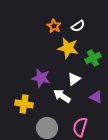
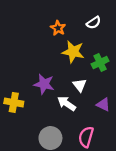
white semicircle: (78, 26) -> (94, 23), moved
white triangle: (74, 79) -> (80, 85), turned -32
yellow cross: (24, 104) -> (14, 102), moved

